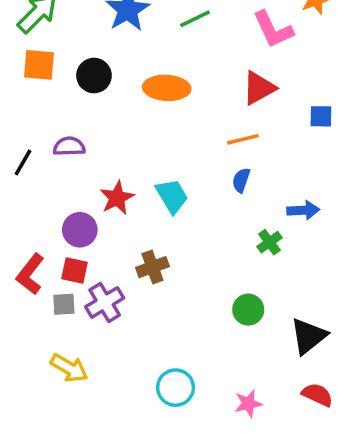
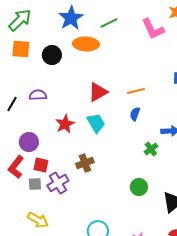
orange ellipse: (167, 88) -> (86, 44), moved
red triangle: (259, 88) -> (98, 92), moved
purple circle: (80, 230) -> (29, 142), moved

